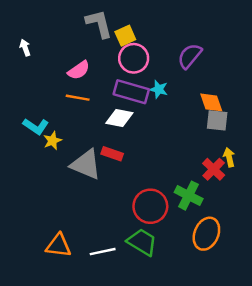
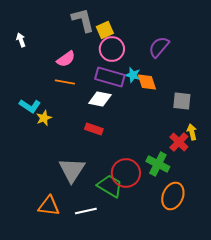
orange diamond: (211, 102) -> (147, 82), moved
gray triangle: (86, 164) -> (72, 170), moved, turned 40
green trapezoid: (142, 242) -> (110, 186), moved

